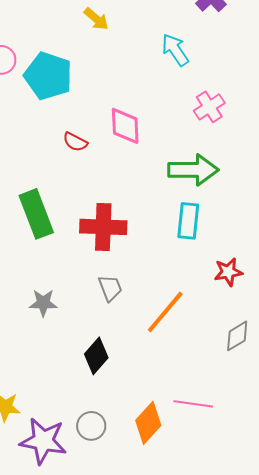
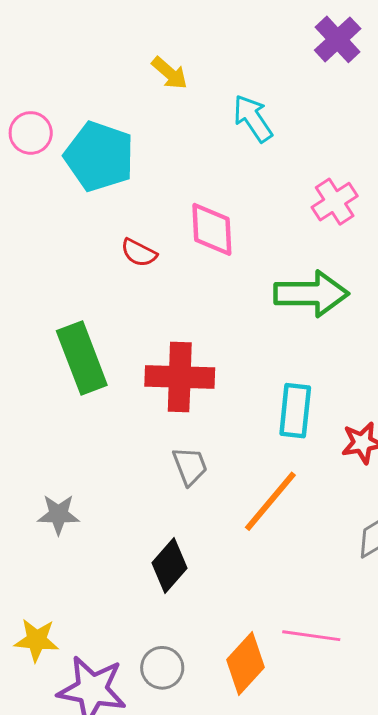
cyan arrow: (175, 50) -> (253, 118), moved
cyan rectangle: (188, 221) -> (295, 411), moved
gray star: (43, 303) -> (58, 514), moved

